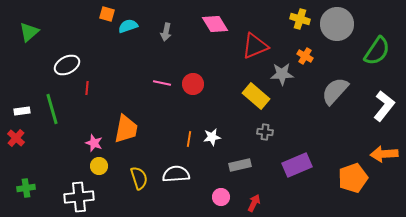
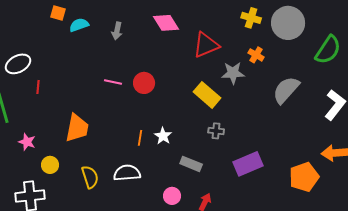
white star: (212, 137) -> (163, 136), turned -30
pink star: (94, 143) -> (27, 142), moved
gray rectangle: (240, 165) -> (191, 164), turned 35

